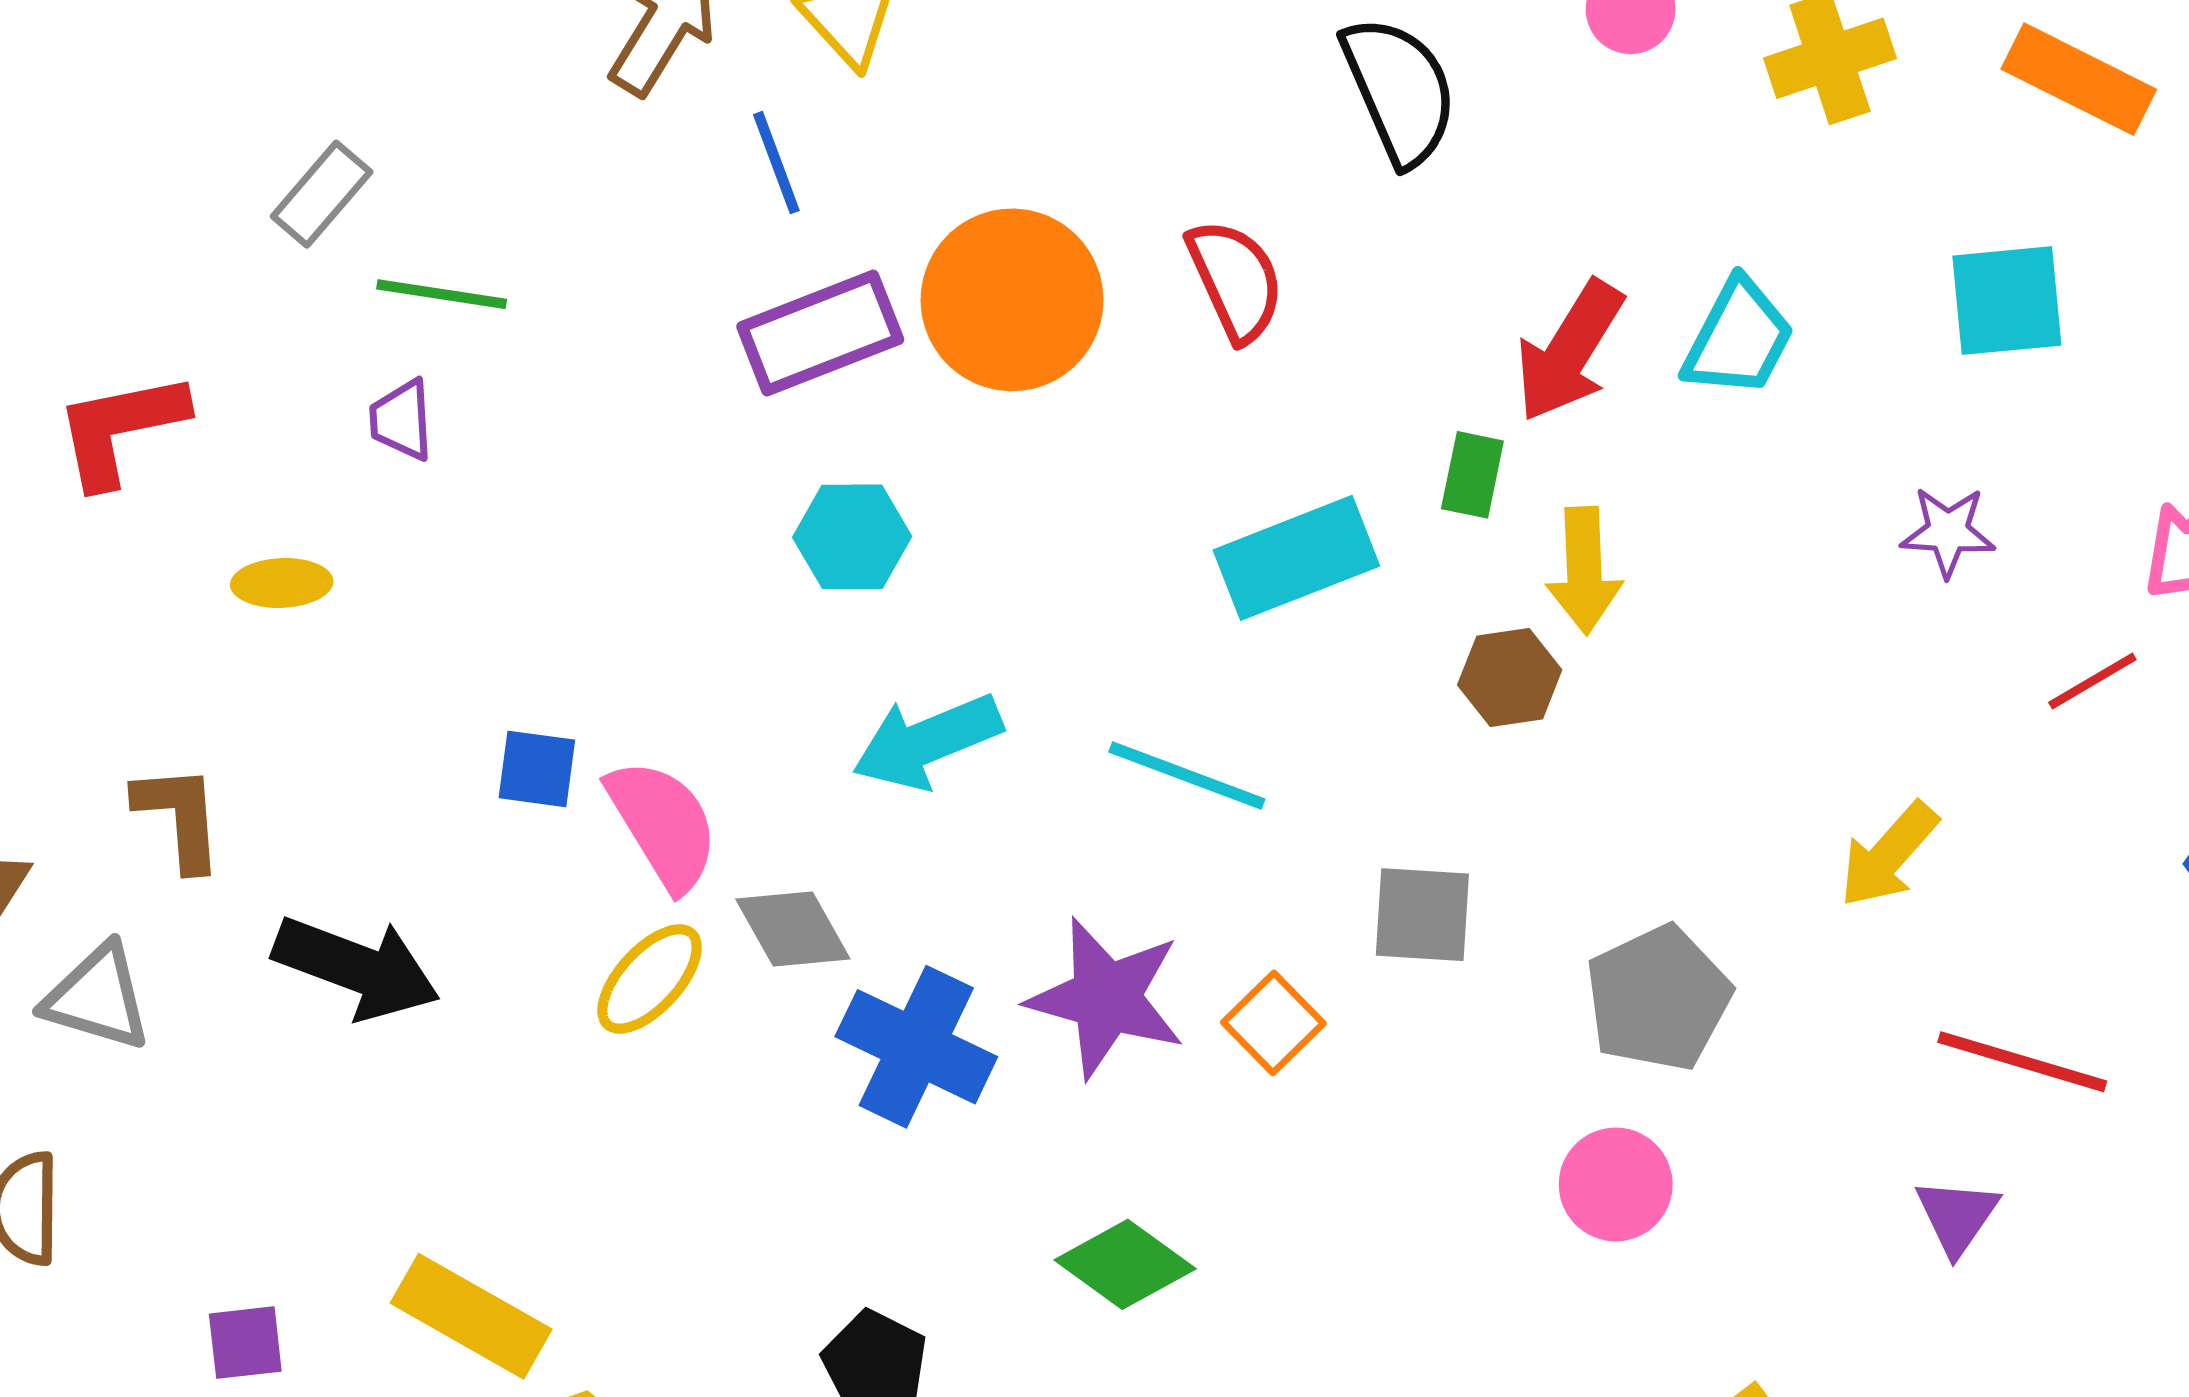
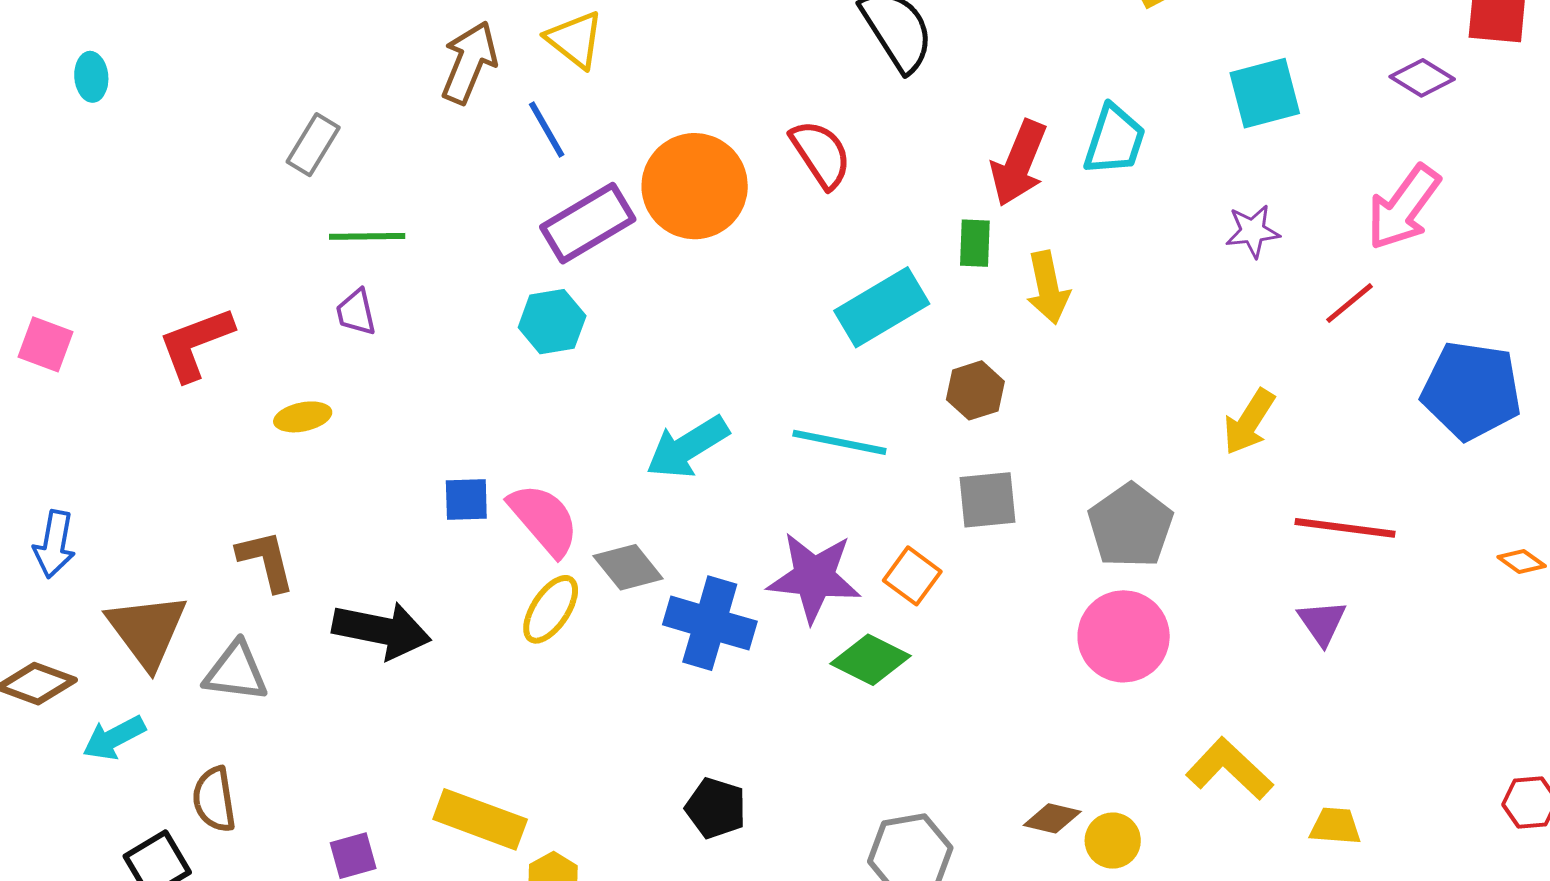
gray rectangle: (322, 194) -> (313, 145), moved
cyan hexagon: (852, 537) -> (552, 322), moved
brown hexagon: (1510, 677) -> (975, 390), moved
pink circle: (1616, 1184) -> (1124, 636), size x1.4
green diamond: (1125, 1264) -> (871, 660), moved

